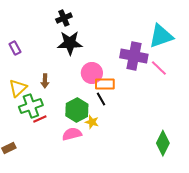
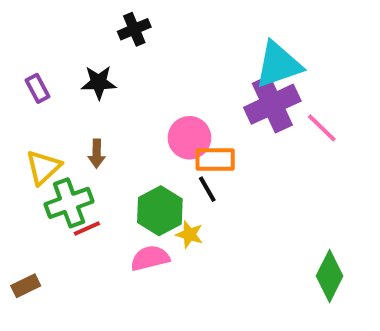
cyan triangle: (161, 36) -> (278, 65), moved
black star: (70, 43) -> (99, 82), moved, size x0.7
purple cross: (134, 56) -> (272, 104), turned -36

